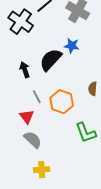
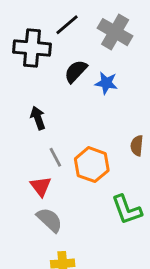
black cross: (21, 22) -> (32, 48), turned -30
black semicircle: (51, 60) -> (76, 71), moved, size x0.7

